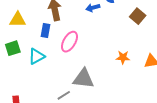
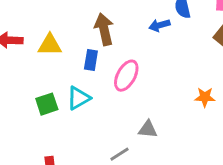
green square: (13, 48) -> (47, 104), moved
gray triangle: (83, 79) -> (148, 129), size x0.6

